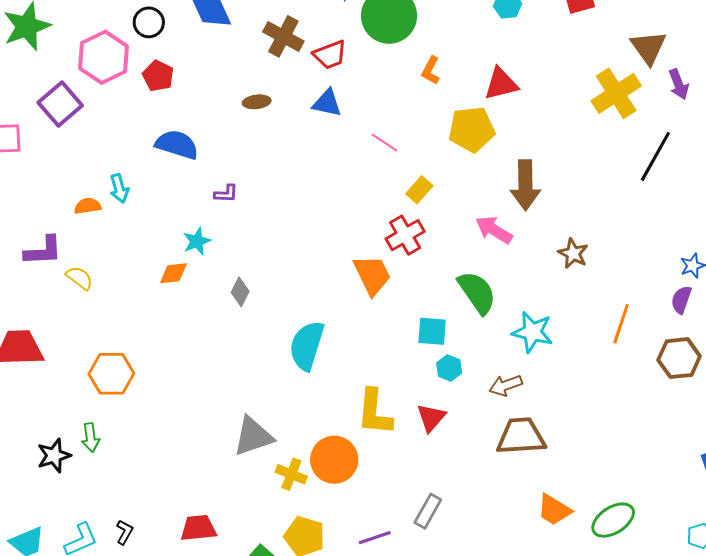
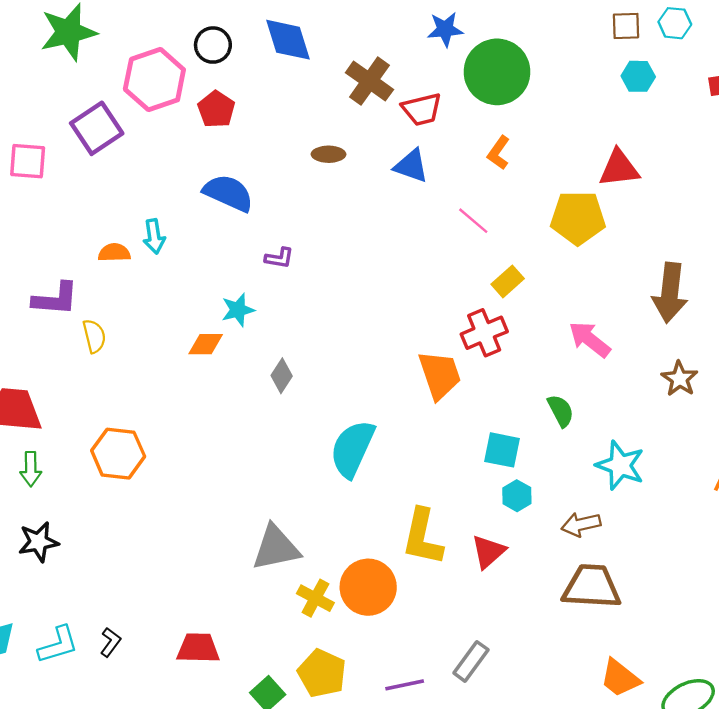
orange L-shape: (431, 70) -> (499, 153), moved
brown arrow: (525, 185) -> (670, 293), moved
yellow semicircle: (79, 278) -> (94, 336), turned 32
green semicircle: (477, 292) -> (561, 411), size x0.6
green arrow: (91, 438) -> (31, 469), moved

